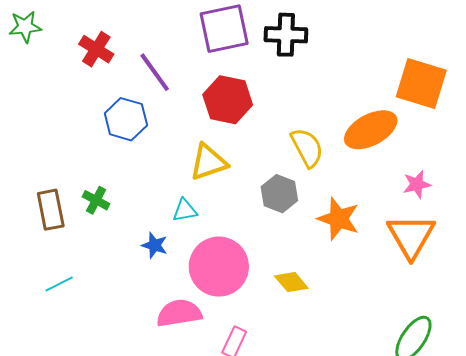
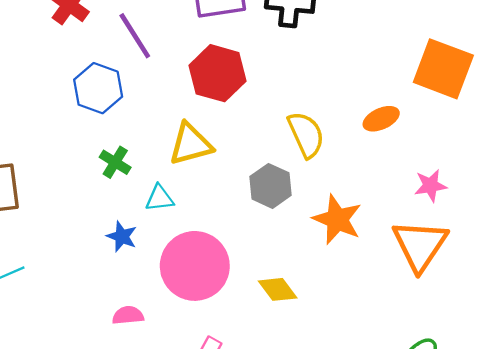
orange ellipse: (371, 130) -> (381, 119), size x0.6
green cross: (96, 200) -> (115, 162), moved
pink semicircle: (179, 313) -> (128, 315), moved, size x0.6

